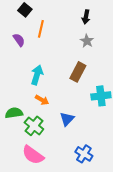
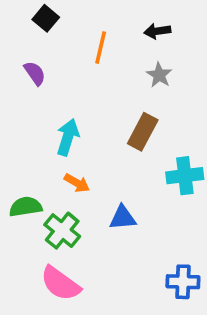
black arrow: (86, 17) -> (157, 31), turned 72
orange line: (41, 29) -> (101, 48), moved
blue triangle: (67, 119) -> (123, 218), turned 42
blue cross: (84, 154) -> (183, 282), moved, turned -30

